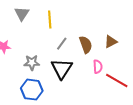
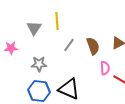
gray triangle: (22, 14) -> (34, 28), moved
black triangle: (62, 69) -> (69, 89), moved, turned -40

